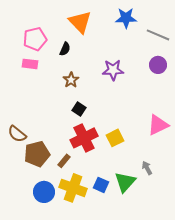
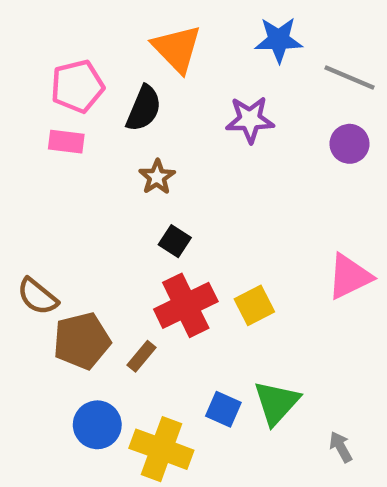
black semicircle: (65, 49) -> (144, 108), size x1.5
purple star: (113, 70) -> (250, 119), moved
gray arrow: (147, 168) -> (341, 447), moved
yellow cross: (73, 188) -> (161, 449), moved

